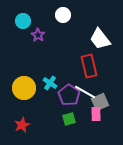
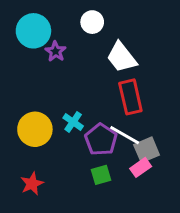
cyan circle: (23, 21) -> (33, 31), size x1.5
white trapezoid: (100, 39) -> (122, 57), moved
pink rectangle: (96, 114) -> (141, 167), turned 56

